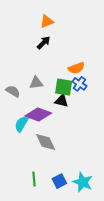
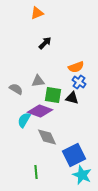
orange triangle: (47, 22) -> (37, 13), moved
green square: (64, 87) -> (53, 95), moved
black triangle: (61, 101) -> (72, 98), moved
blue square: (59, 181) -> (74, 155), moved, size x1.6

